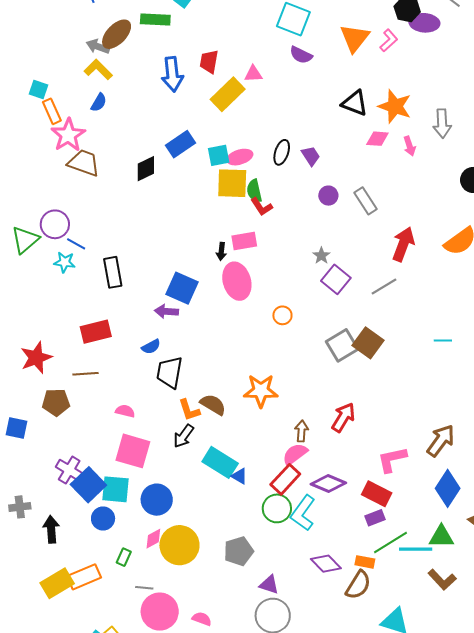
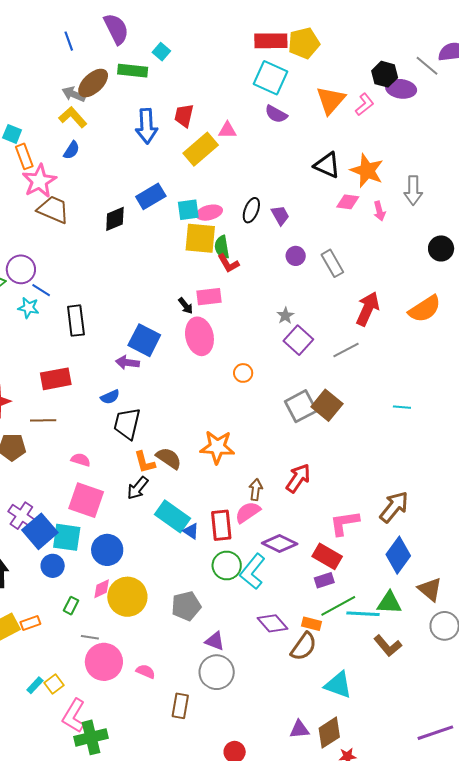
black arrow: (221, 251) -> (186, 306), turned -48
red rectangle: (285, 479) -> (221, 525), moved, turned -52
orange rectangle: (84, 577) -> (30, 623), size x0.6

